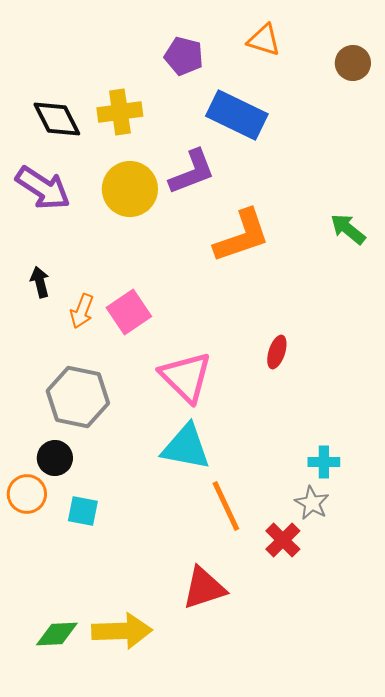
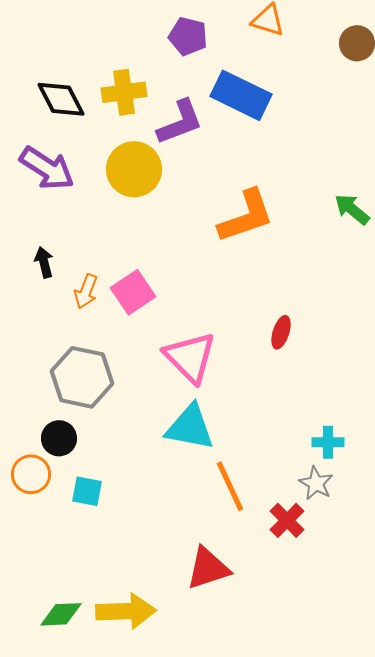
purple L-shape: (192, 172) -> (180, 122), moved

